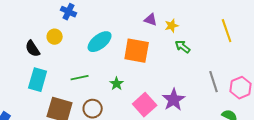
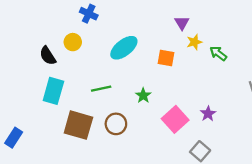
purple triangle: (151, 20) -> (182, 23), turned 40
yellow star: (172, 26) -> (194, 42), moved
orange square: (137, 51) -> (166, 58), size x0.6
purple star: (174, 100) -> (208, 114), size x0.6

